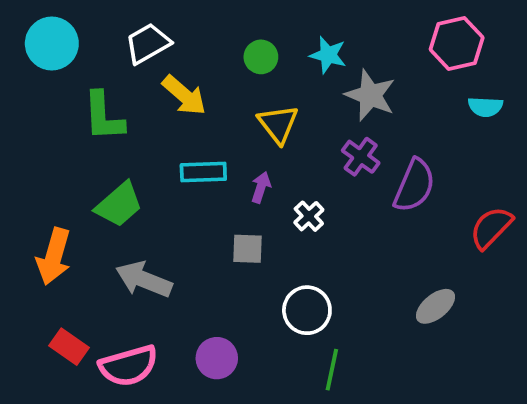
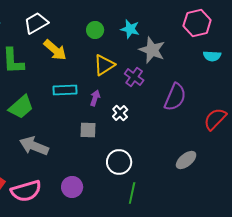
yellow triangle: (278, 124) -> (104, 65), turned 35
purple cross: (361, 157) -> (134, 77), moved

